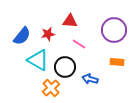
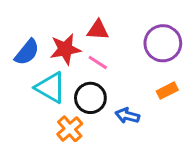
red star: (48, 34) -> (65, 49), size x1.5
pink line: (79, 44) -> (98, 62), moved
orange rectangle: (117, 62) -> (167, 91), turned -32

